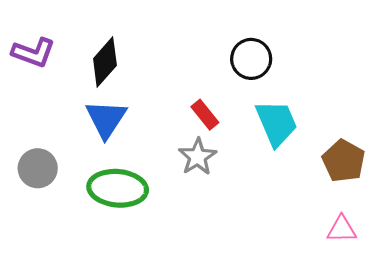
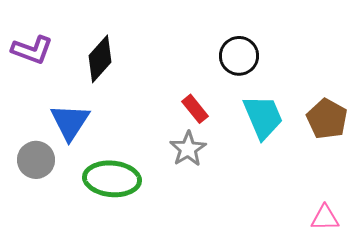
blue triangle: (106, 119) -> (70, 122), moved
brown pentagon: (344, 161) -> (327, 119), moved

